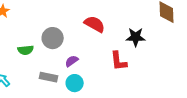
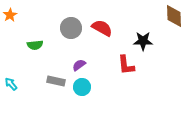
gray circle: (53, 38) -> (71, 28), moved
green semicircle: (26, 50) -> (35, 45), moved

